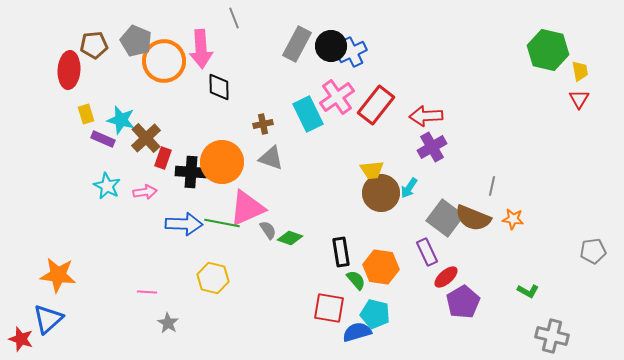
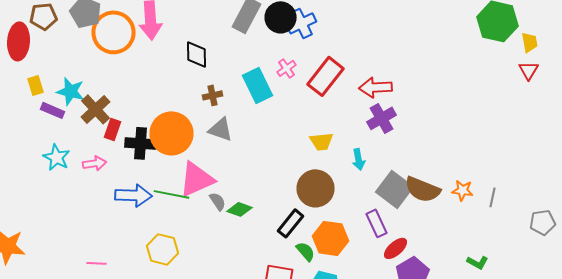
black diamond: (219, 87) -> (196, 54), moved
pink cross: (337, 97) -> (286, 68), size x0.6
gray line: (492, 186) -> (492, 197), moved
cyan arrow: (409, 188) -> (358, 159), turned -45
brown circle: (381, 193) -> (316, 188), moved
black rectangle: (341, 252) -> (290, 223), turned 48

